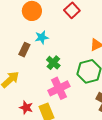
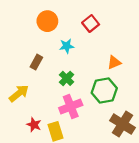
cyan star: (42, 37) -> (67, 46), moved

